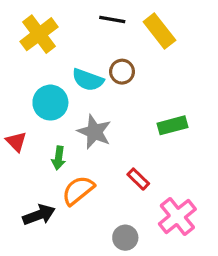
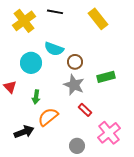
black line: (112, 20) -> (55, 12), moved
brown circle: (122, 72) -> (75, 62), moved
gray star: (94, 132) -> (74, 85), moved

